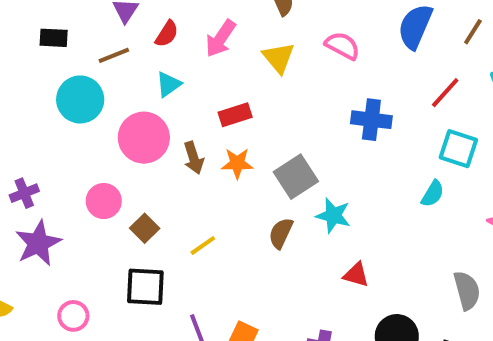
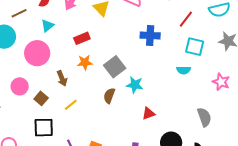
brown arrow: (194, 158) -> (62, 78), moved
cyan semicircle: (433, 194) -> (184, 70), turned 64
red triangle: (356, 275) -> (148, 114), turned -32

